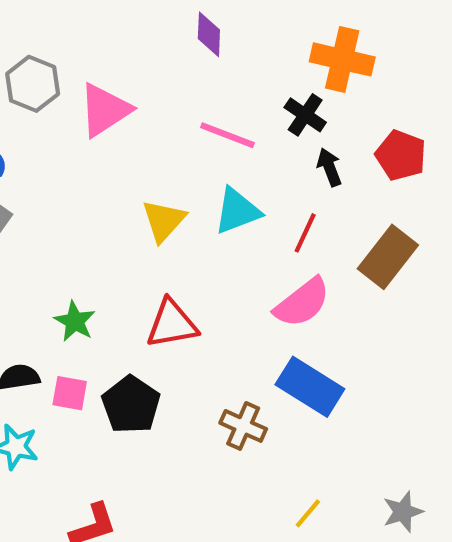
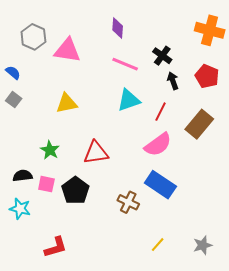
purple diamond: (209, 34) -> (118, 28), moved
orange cross: (342, 59) -> (210, 30), moved
pink triangle: (105, 110) -> (67, 50), turned 40
yellow triangle: (164, 221) -> (67, 103), moved, turned 35

